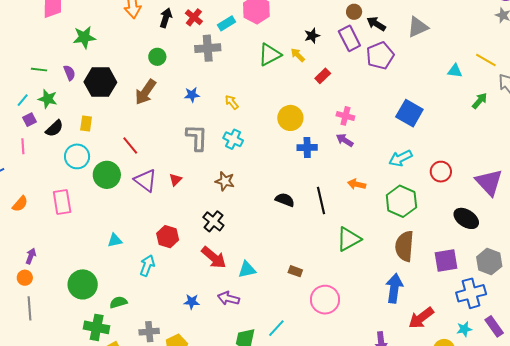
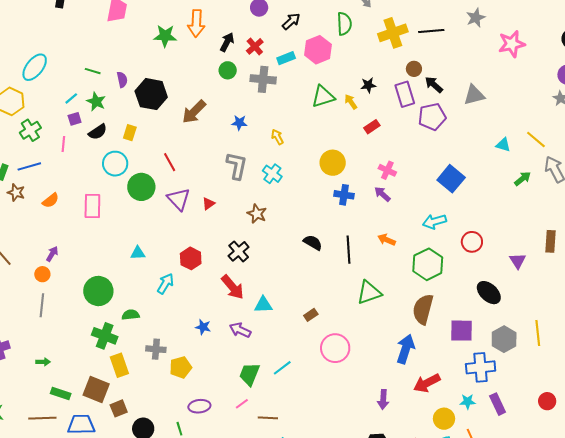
green star: (84, 37) -> (165, 36), moved
green circle: (157, 57) -> (228, 70), moved
purple triangle: (489, 182) -> (518, 261), size x0.6
brown rectangle: (295, 271) -> (311, 315), turned -64

